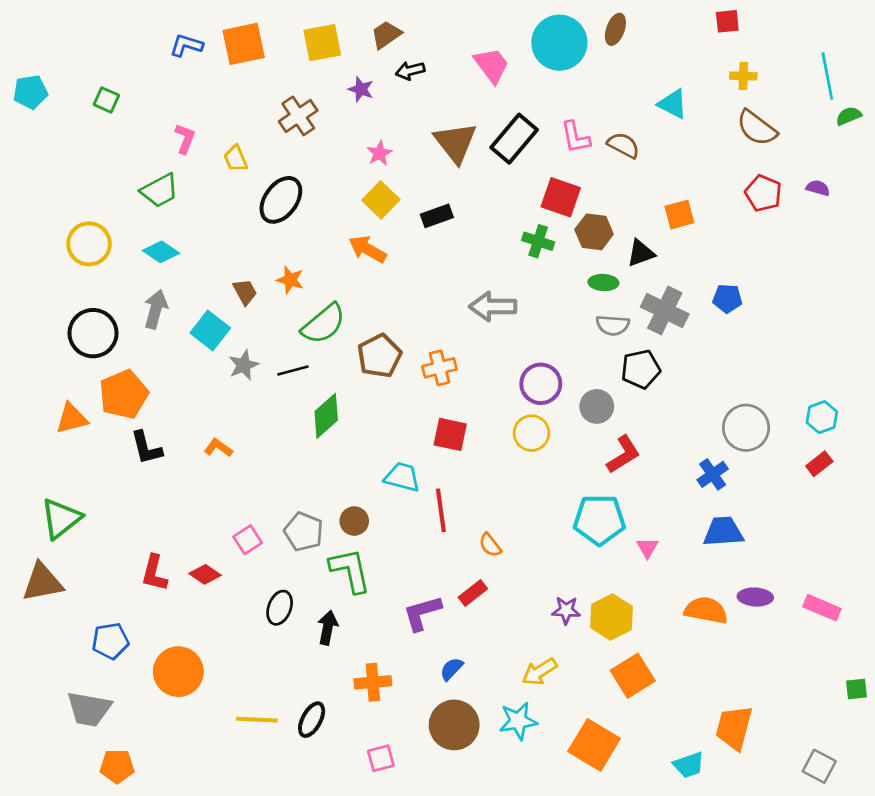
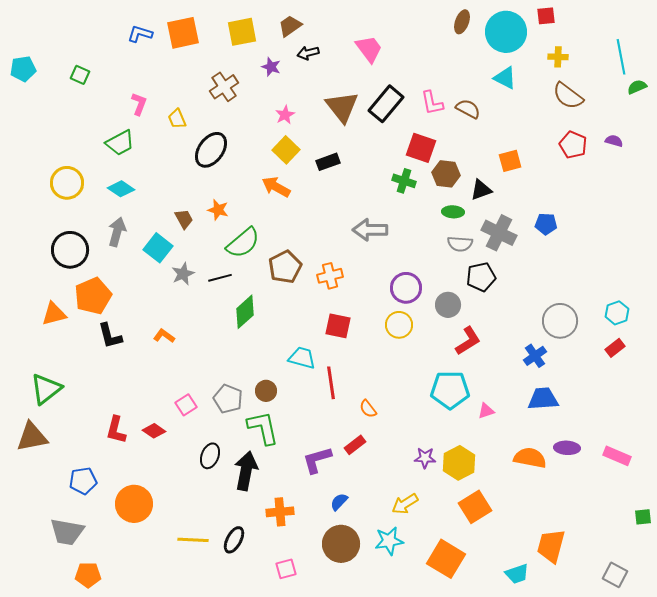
cyan circle: (559, 43) -> (506, 32), moved
pink triangle: (647, 548) -> (486, 411), turned 42
black arrow: (328, 628) -> (246, 471), size x1.5

